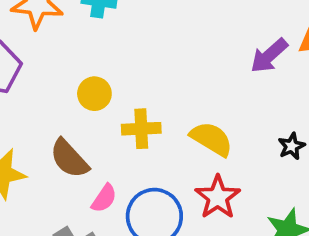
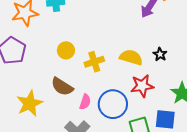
black star: (292, 146) -> (160, 54), moved
red star: (218, 197) -> (142, 86), turned -30

